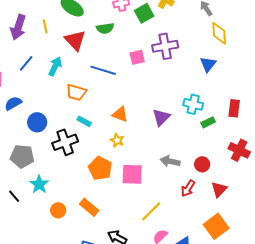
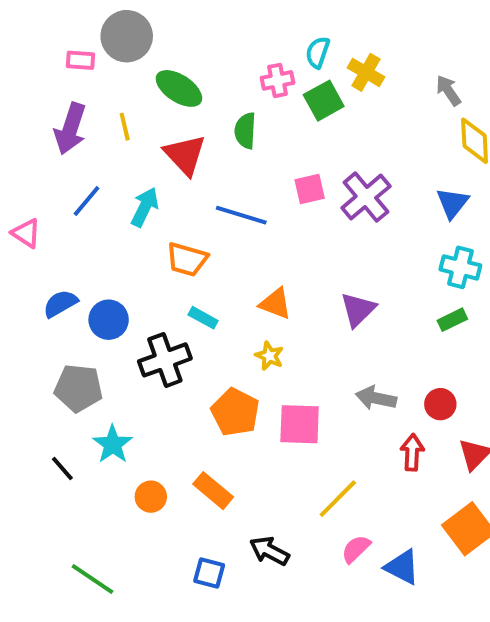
green semicircle: (105, 28) -> (245, 131), turned 102
purple cross: (165, 46) -> (366, 197), moved, turned -30
blue semicircle: (13, 103) -> (60, 304), moved
cyan cross: (193, 104) -> (460, 267), moved
red arrow: (188, 188) -> (412, 452), turned 150

